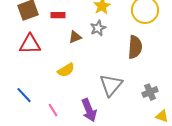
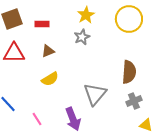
brown triangle: (75, 37) -> (48, 51), moved
brown semicircle: (135, 47) -> (129, 72), moved

